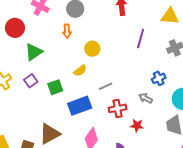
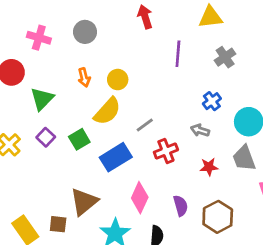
orange arrow: (67, 31) -> (84, 77), moved
yellow semicircle: (80, 71) -> (107, 111), size x1.6
red star: (137, 125) -> (209, 167), moved

